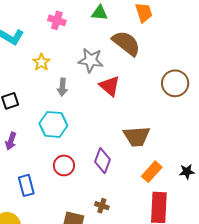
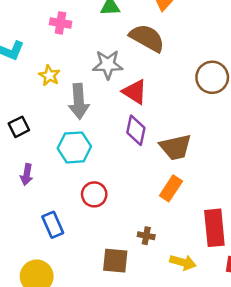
gray arrow: (62, 87) -> (79, 101), size x1.6
purple diamond: (103, 161) -> (136, 130), moved
orange rectangle: (152, 172) -> (171, 188), moved

